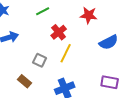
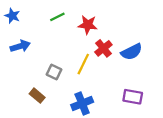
red star: (89, 15) -> (88, 25), moved
red cross: (59, 32) -> (103, 48), moved

